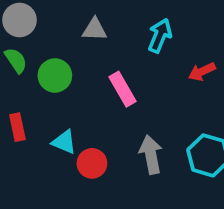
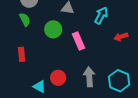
green circle: (55, 75) -> (53, 29), moved
cyan triangle: (64, 142) -> (39, 87), moved

